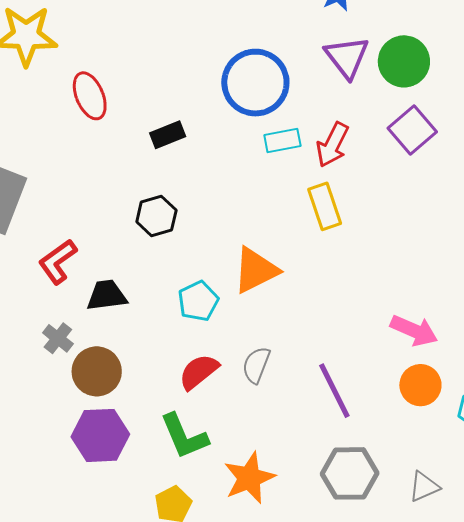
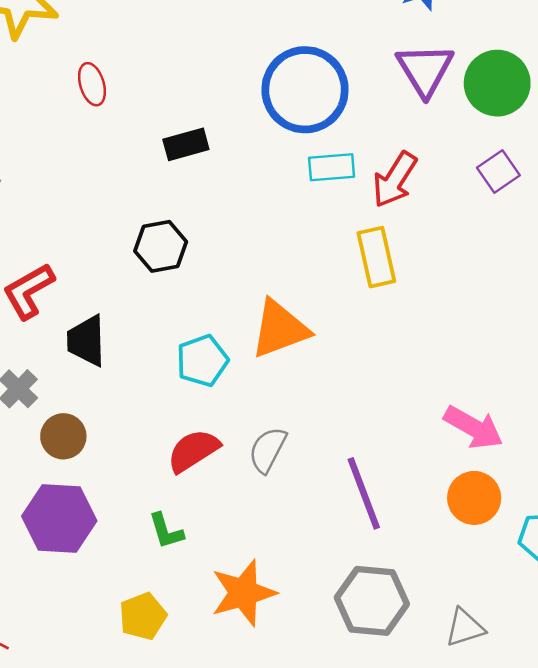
red ellipse: (90, 96) -> (92, 84), size x0.7
purple square: (412, 130) -> (498, 172), size x0.7
black trapezoid: (107, 295) -> (86, 341), turned -90
brown circle: (97, 371) -> (63, 436), size x0.7
green L-shape: (184, 436) -> (166, 531), size x0.6

